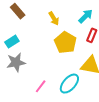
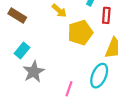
yellow pentagon: (65, 43) -> (80, 33), turned -30

